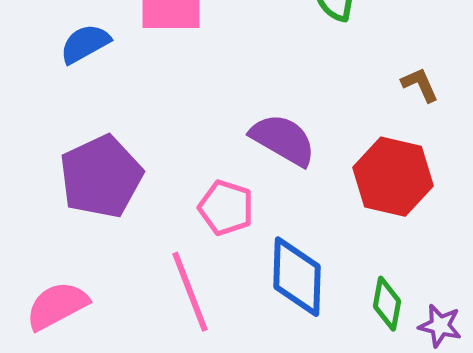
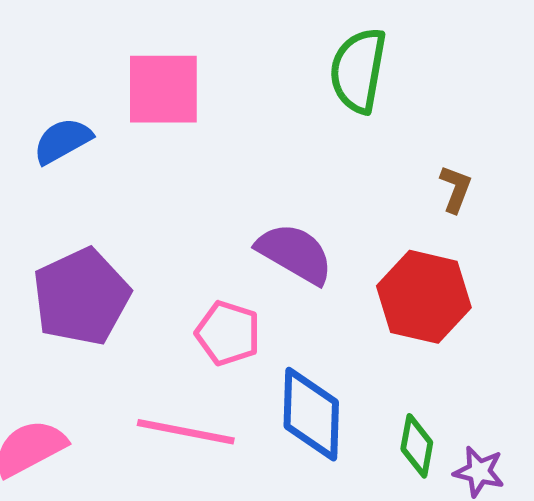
brown L-shape: (420, 85) -> (456, 189), turned 45
pink line: (190, 292) -> (186, 432), turned -58

